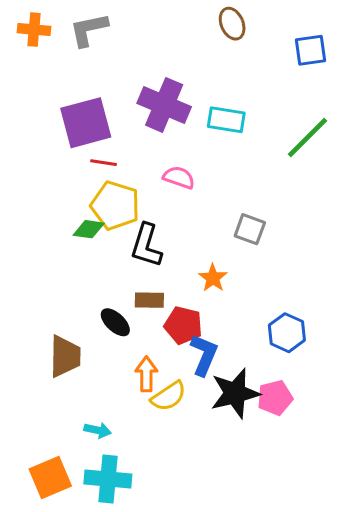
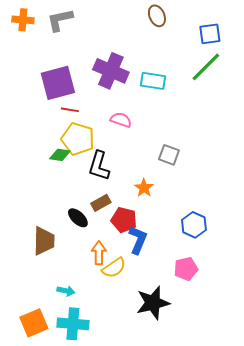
green line: (308, 137) -> (206, 67), moved
brown rectangle: (149, 300) -> (101, 203), turned -30
black star: (235, 393) -> (153, 303), moved

